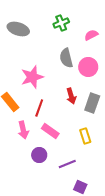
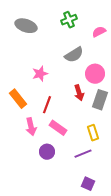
gray semicircle: (66, 58) -> (74, 55), turned -108
pink circle: (88, 67) -> (95, 74), moved
pink star: (32, 77) -> (40, 74), size x0.7
purple line: (67, 164) -> (83, 154), moved

